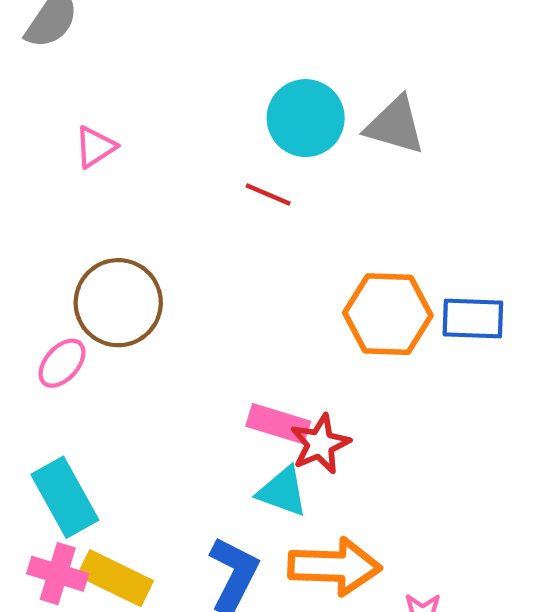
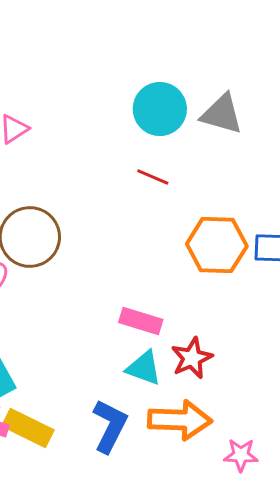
red line: (268, 195) -> (153, 177), moved
red star: (320, 444) -> (192, 358), moved

